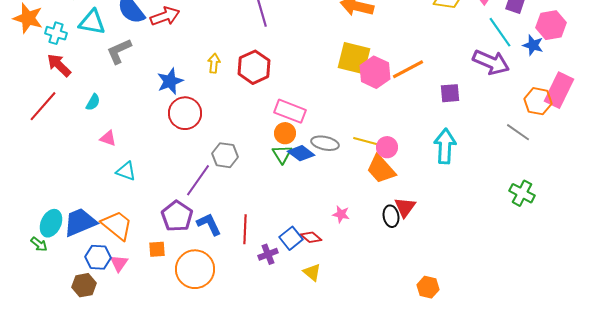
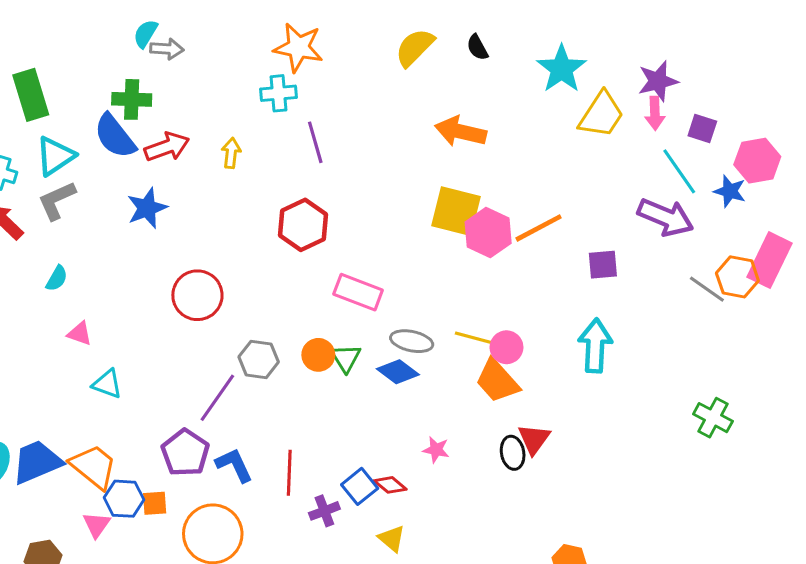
cyan triangle: (92, 22) -> (55, 156), turned -44
gray L-shape: (119, 51) -> (57, 200), moved
yellow arrow: (214, 63) -> (231, 153), moved
blue star: (170, 81) -> (147, 208), moved
gray line: (518, 132) -> (707, 289), moved
orange circle: (285, 133) -> (318, 355), moved
blue diamond: (301, 153) -> (398, 372), moved
blue hexagon: (98, 257) -> (124, 499), moved

